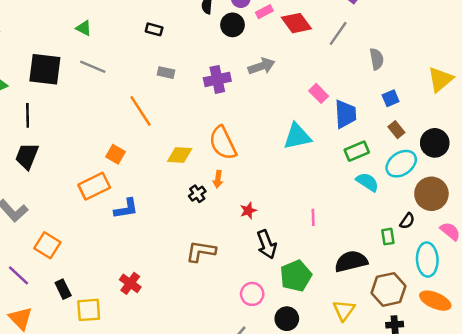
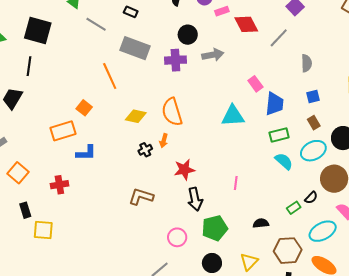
black circle: (233, 25) -> (188, 35), moved
gray line: (93, 67) -> (96, 24), moved
gray rectangle: (166, 73) -> (135, 48), size x2.0
black line: (28, 115) -> (29, 66), moved
red star: (248, 211) -> (184, 170), size x1.5
green rectangle: (388, 237) -> (294, 208), turned 56
cyan ellipse: (427, 260) -> (323, 231), turned 56
black semicircle: (351, 261) -> (261, 223), size x0.6
red cross: (130, 283) -> (59, 185), moved, turned 36
black circle: (287, 319) -> (212, 263), moved

